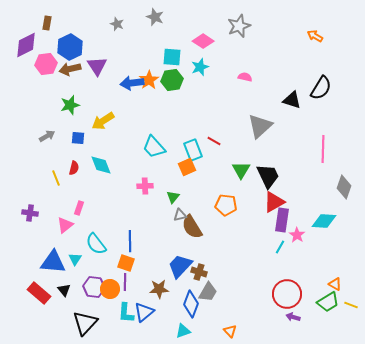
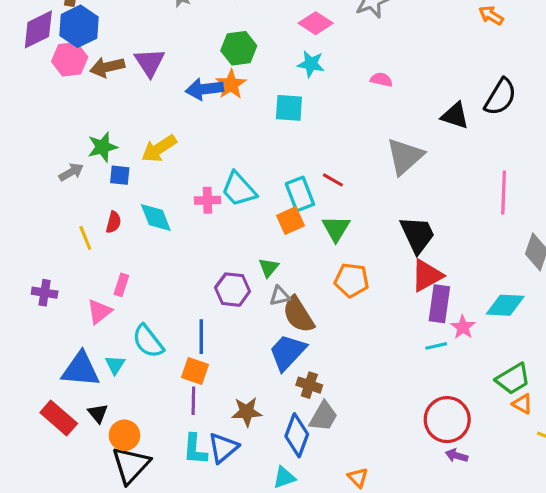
blue hexagon: (70, 47) -> (79, 26), moved
cyan square: (172, 57) -> (289, 108), moved
cyan star: (200, 67) -> (311, 64), turned 30
green hexagon: (172, 80) -> (239, 48), moved
green star: (70, 105) -> (103, 147), moved
green triangle: (241, 170) -> (336, 228), moved
pink cross: (145, 186) -> (207, 200), moved
cyan line: (280, 247) -> (436, 346), turned 48
blue trapezoid: (180, 266) -> (287, 352), moved
purple hexagon: (94, 287) -> (233, 290), moved
orange circle: (110, 289) -> (124, 435), moved
green trapezoid: (328, 302) -> (513, 379), moved

